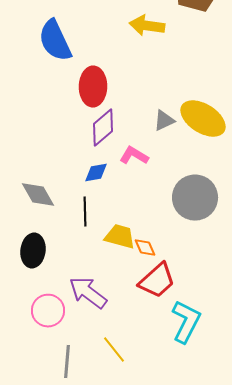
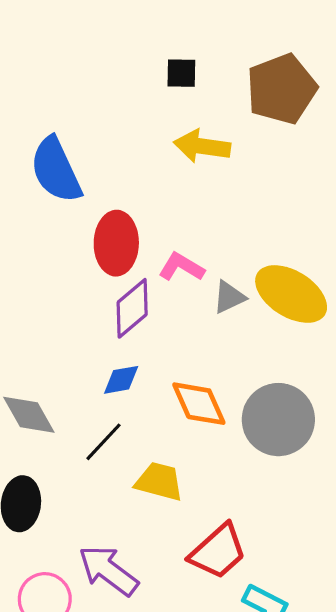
pink L-shape: (134, 156) -> (181, 267), moved
black line: (85, 212) -> (104, 442), turned 44
orange diamond: (145, 248) -> (199, 404), moved, size x1.6

